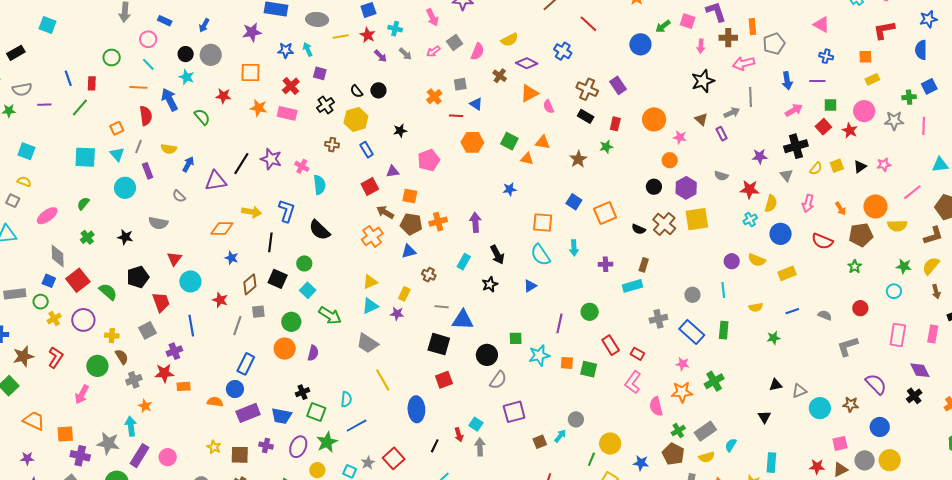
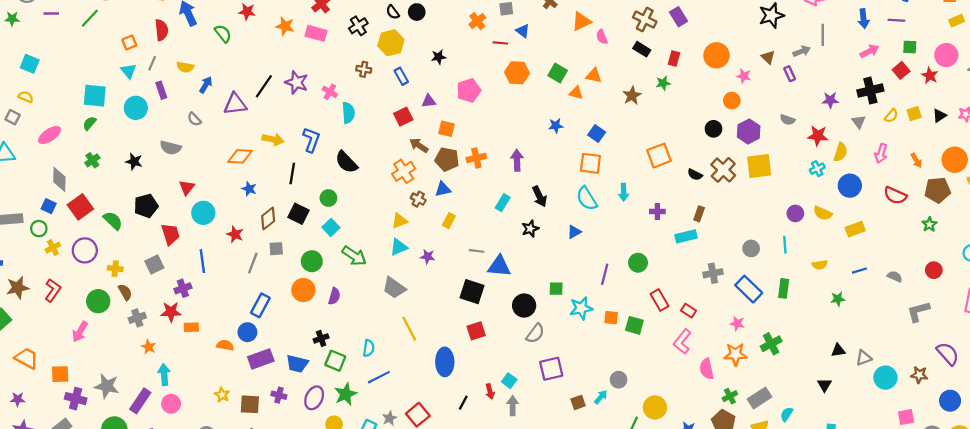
cyan square: (85, 157) -> (95, 96), moved
blue square: (574, 202) -> (597, 133), moved
brown cross: (429, 275) -> (418, 199), moved
yellow rectangle: (404, 294) -> (449, 221), moved
cyan arrow: (131, 426) -> (164, 375), moved

